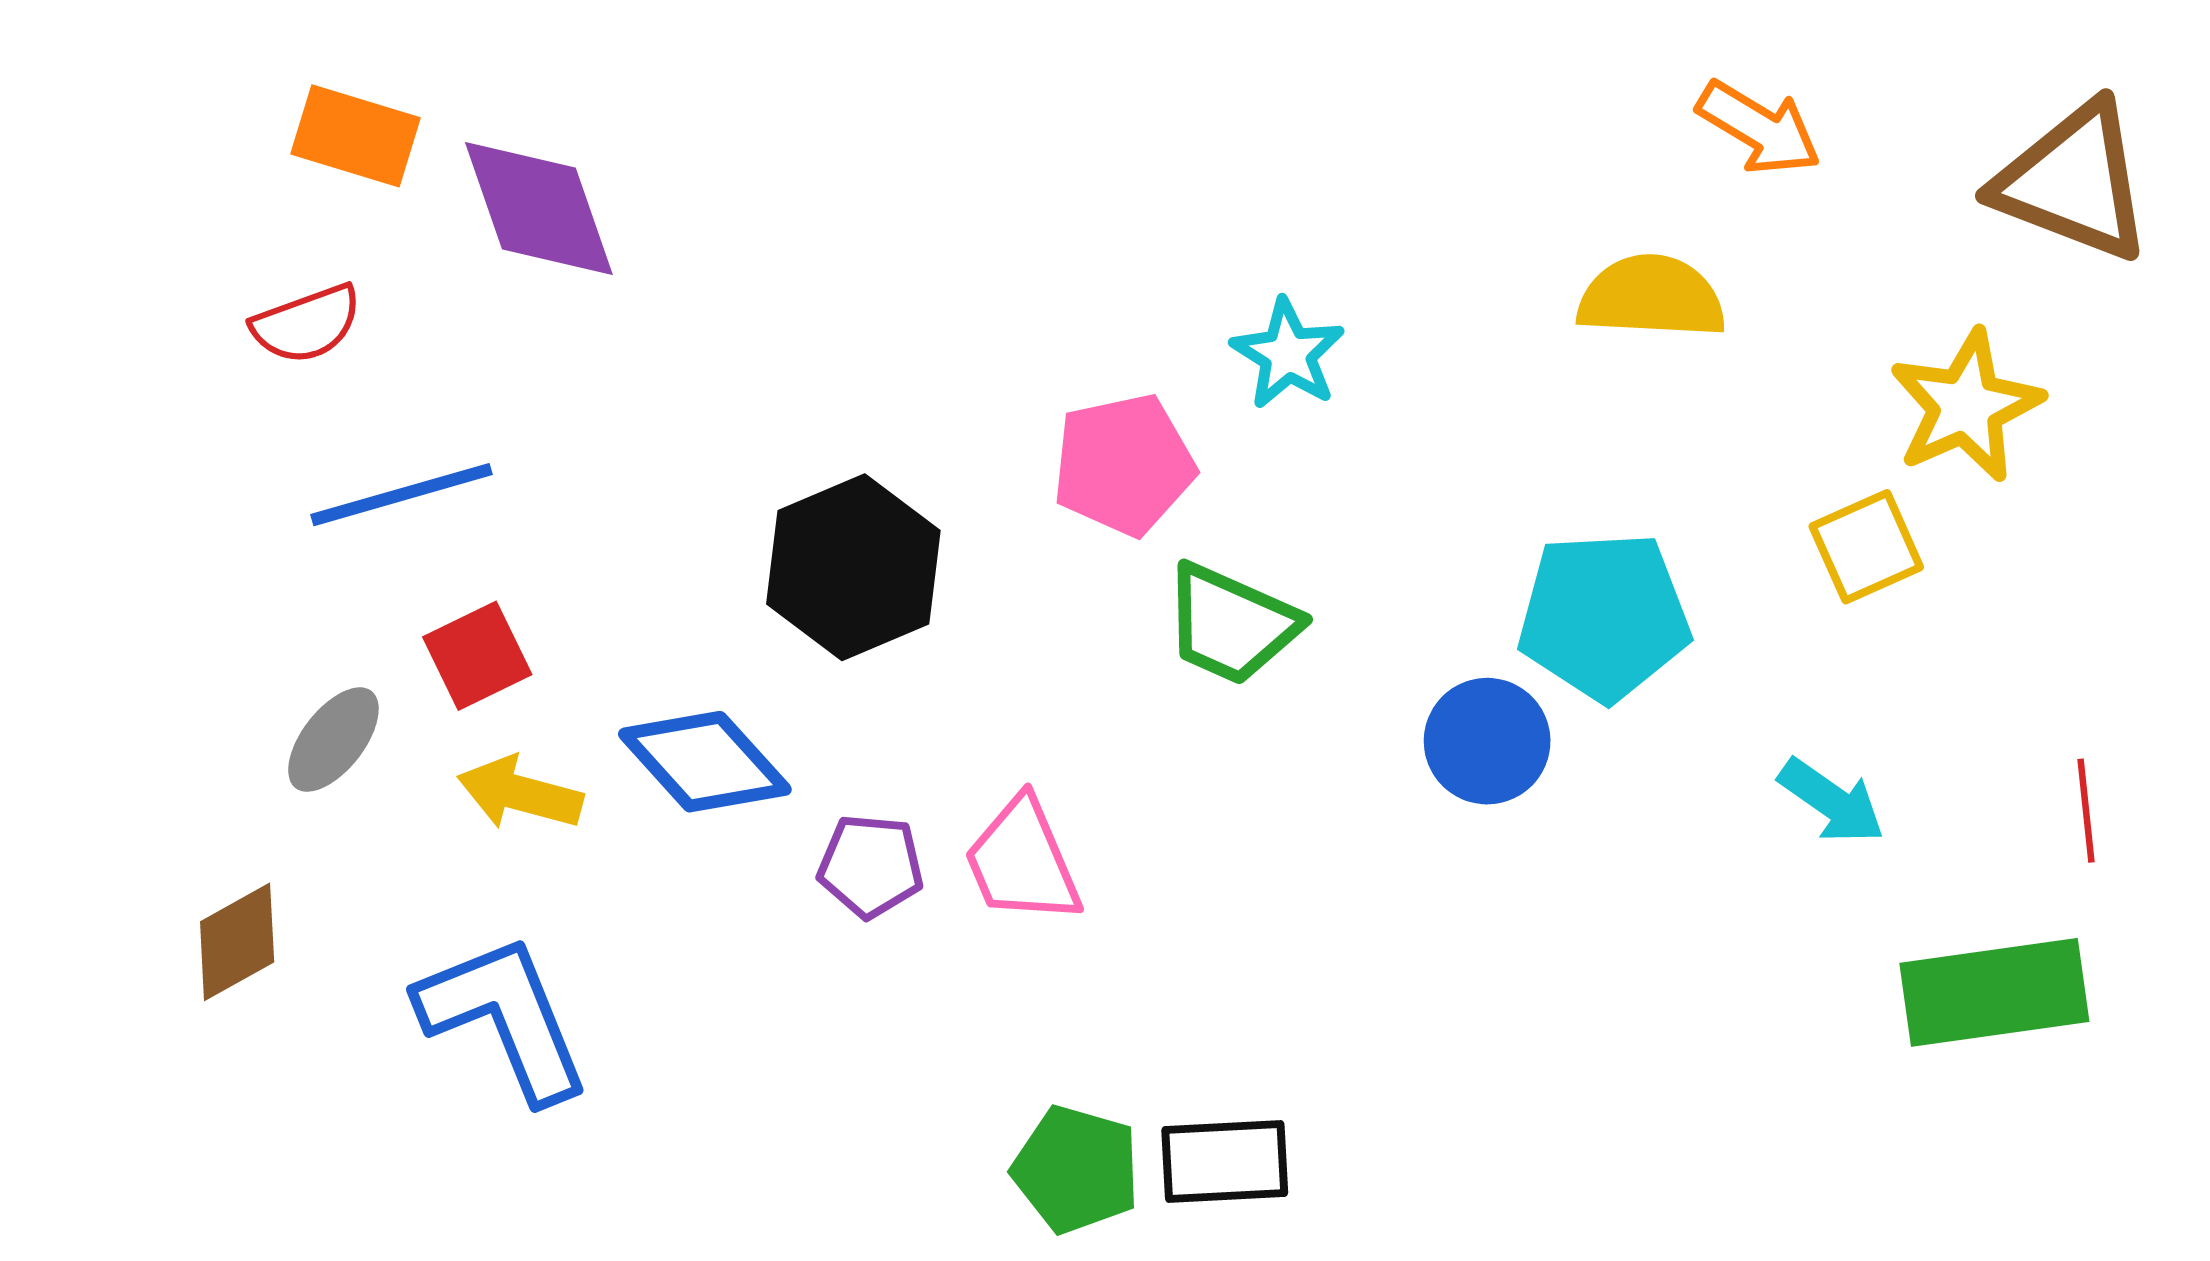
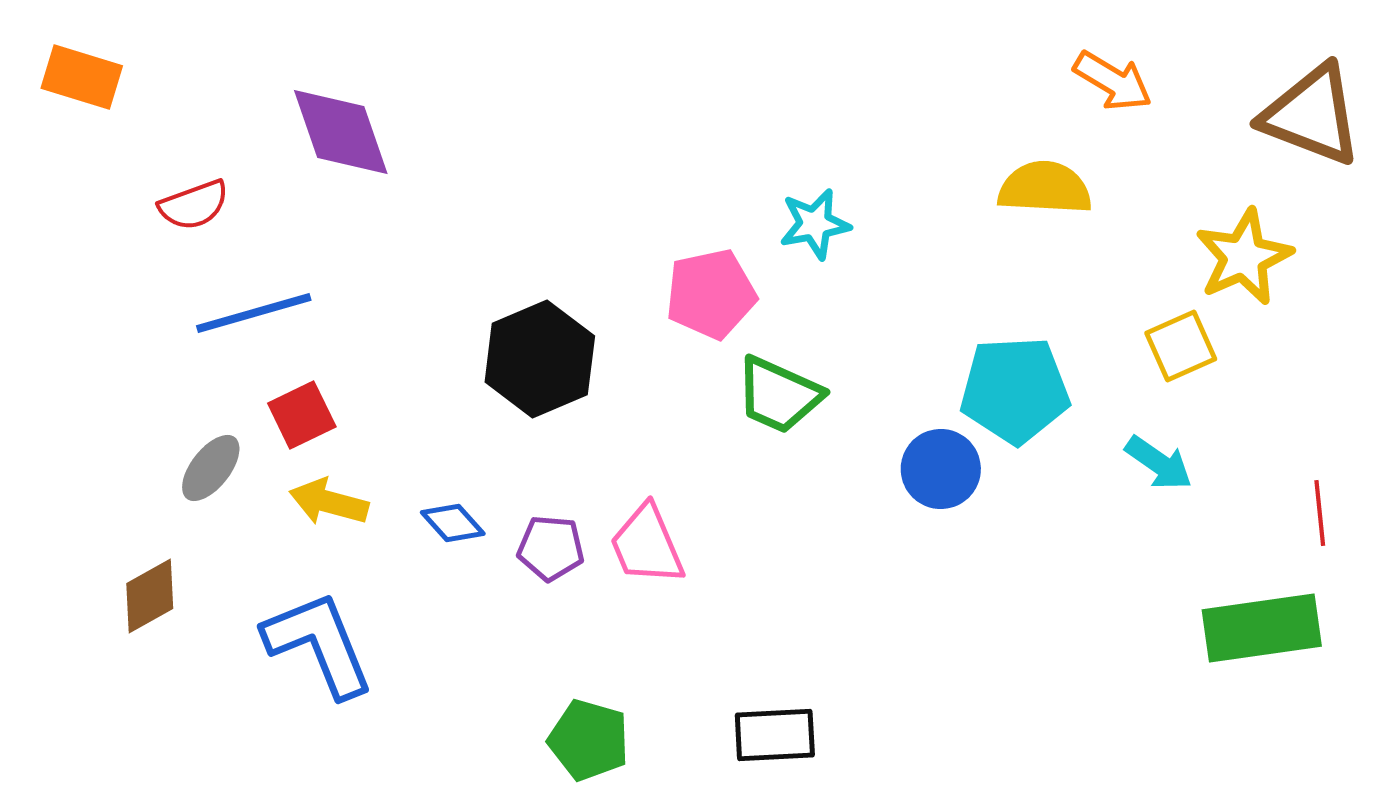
orange rectangle: (356, 136) -> (82, 77), moved
cyan star: (1288, 354) -> (815, 224), turned 30
blue diamond: (705, 762) -> (453, 523), moved, size x0.6
cyan arrow: (1832, 801) -> (1159, 463), moved
green pentagon: (1076, 1169) -> (589, 740), moved

